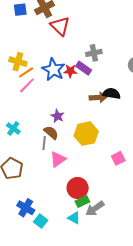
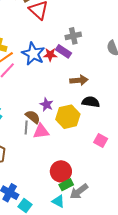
black semicircle: (112, 94) -> (91, 102), moved
purple star: (57, 116) -> (46, 105), moved
pink square: (118, 158) -> (101, 141), turned -32
pink triangle: (58, 159) -> (41, 131), moved, turned 30

